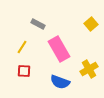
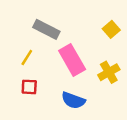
gray rectangle: (38, 24) -> (46, 29), size x1.5
yellow cross: (89, 69) -> (109, 72), moved

